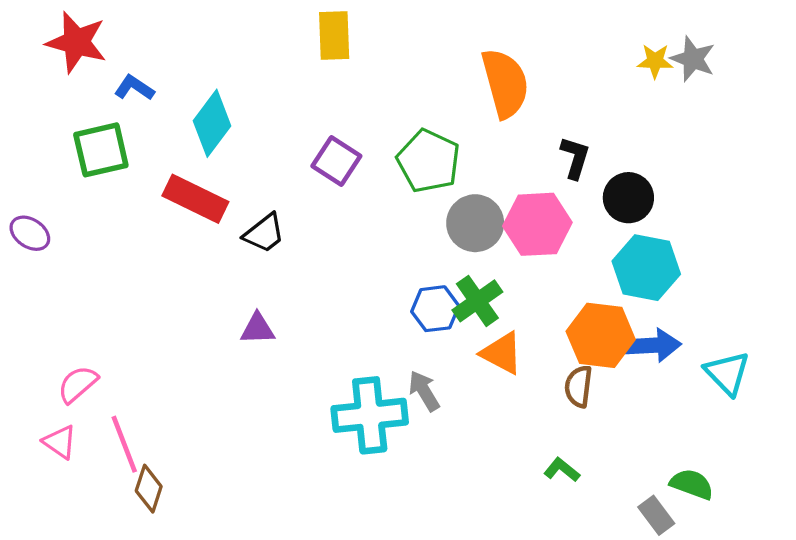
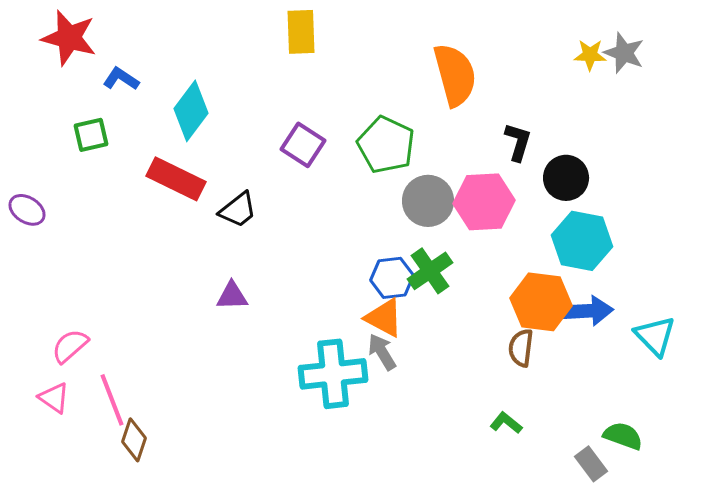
green square: (101, 150) -> (91, 135), size x0.7
orange triangle: (502, 353) -> (384, 318), moved

